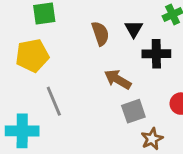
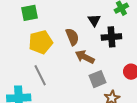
brown semicircle: (100, 34) -> (72, 37), moved
yellow pentagon: (32, 55) -> (41, 42), moved

